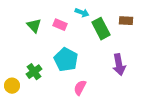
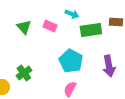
green rectangle: (101, 29) -> (91, 30), turned -70
cyan pentagon: (66, 60) -> (71, 61), moved

